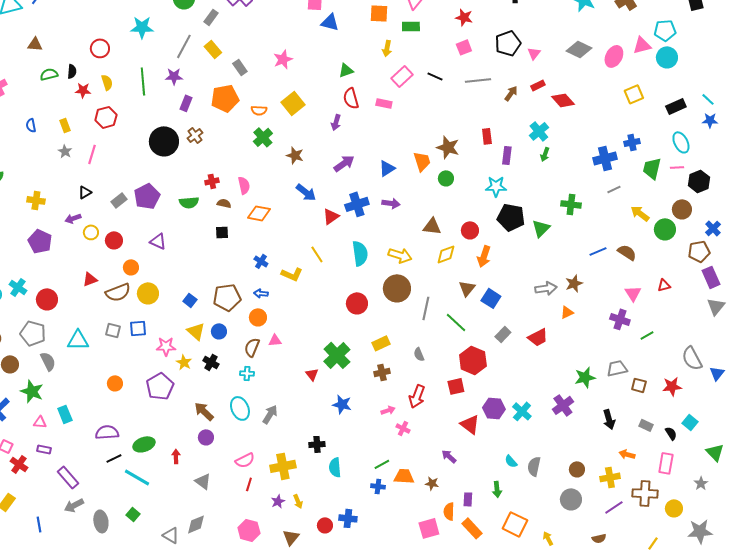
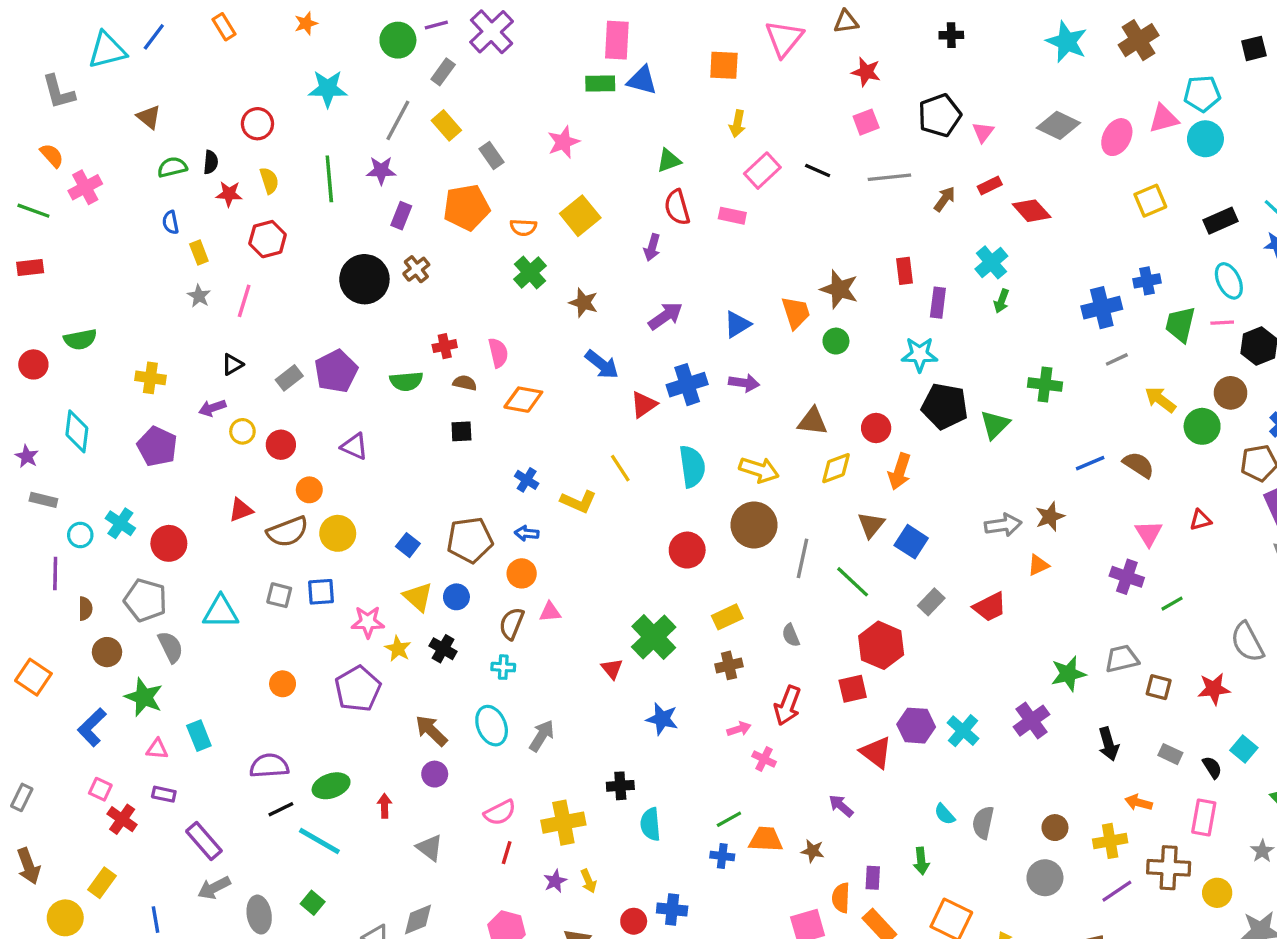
green rectangle: (411, 26) -> (600, 84), moved
brown triangle: (35, 44) -> (149, 117), turned 35
blue semicircle: (31, 125) -> (171, 222), moved

